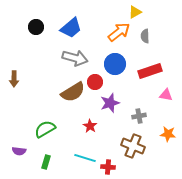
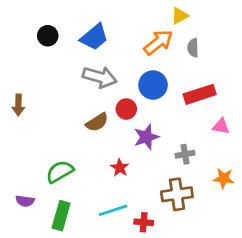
brown semicircle: (73, 92) -> (97, 122), size x0.7
brown cross: (133, 146) -> (177, 194), turned -30
cyan line: (85, 158) -> (113, 210), turned -35
green rectangle: (46, 162) -> (61, 216), size x1.5

